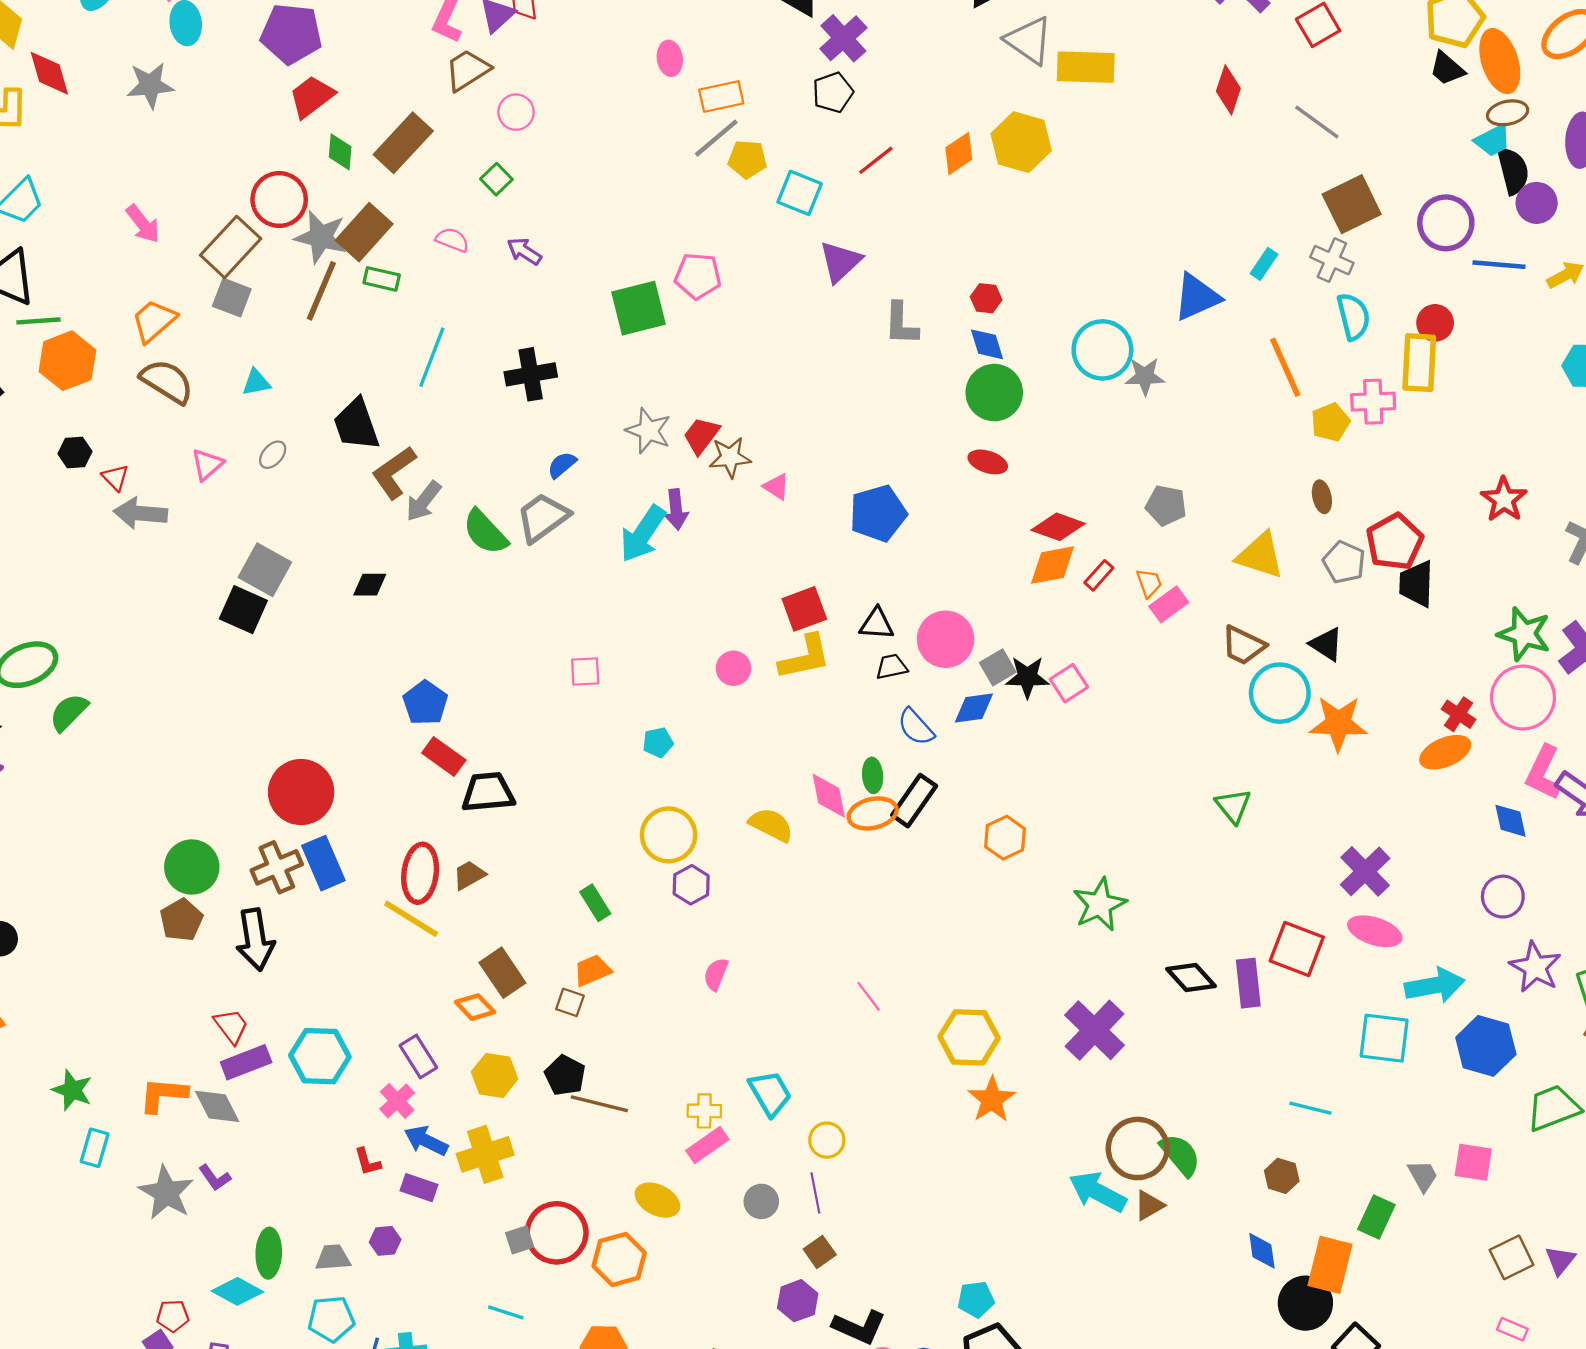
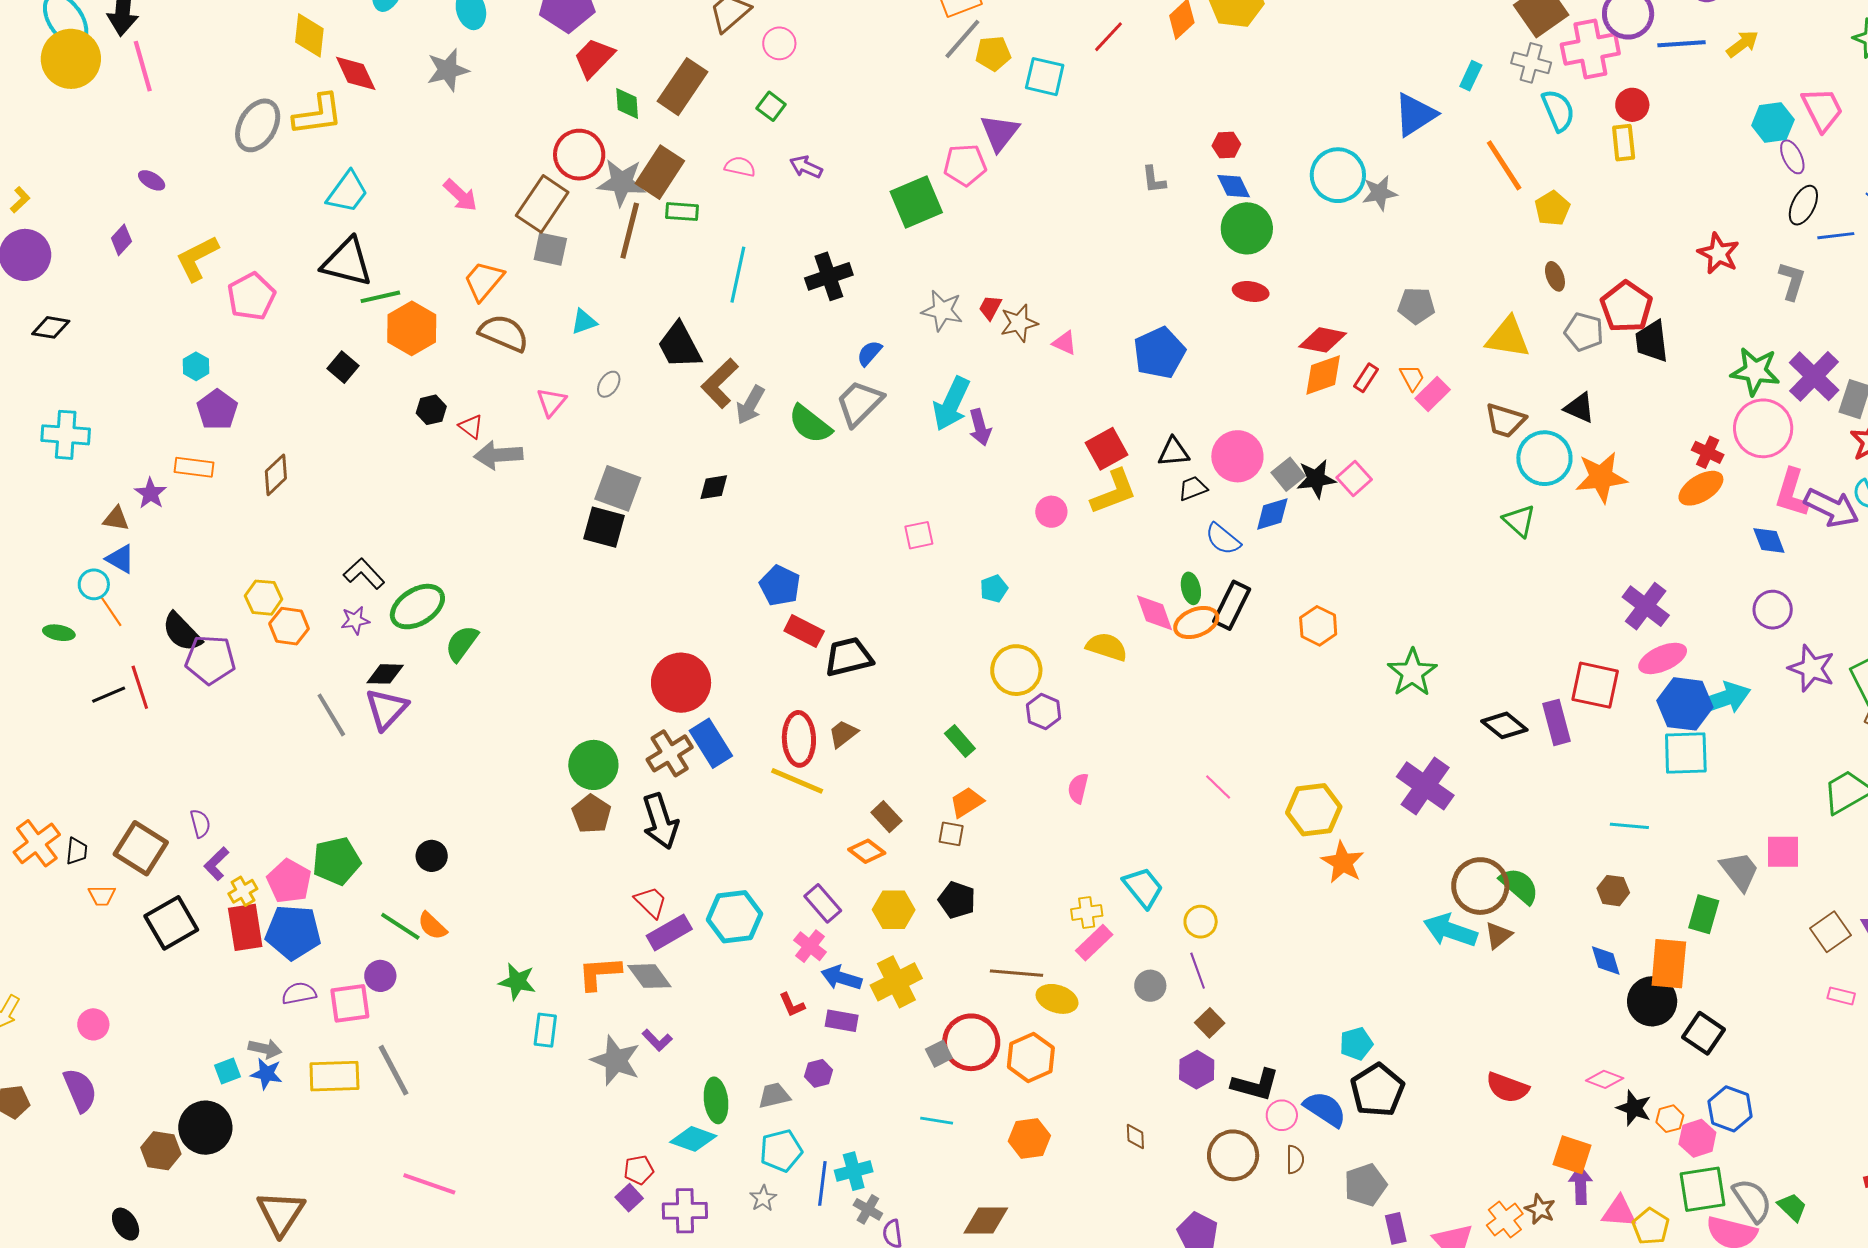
purple triangle: (840, 262) -> (1000, 133), moved
gray L-shape: (901, 324) -> (1154, 180), size x0.7
yellow rectangle: (1419, 363) -> (1624, 143), size x0.7
pink cross: (1373, 402) -> (1590, 49), moved, size x1.4
red trapezoid: (701, 435) -> (990, 308), size x0.7
purple arrow: (676, 509) -> (980, 427), moved
green triangle: (1233, 806) -> (1519, 521), moved
pink ellipse: (1375, 931) -> (1663, 658), turned -33
brown rectangle: (502, 973) -> (886, 817), size x0.7
blue hexagon: (1486, 1046) -> (1685, 704), moved
brown line: (599, 1104) -> (1017, 973), moved
gray trapezoid: (1423, 1176) -> (1740, 871), size x1.4

